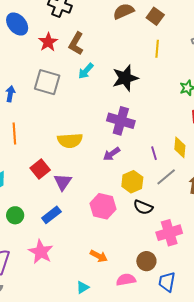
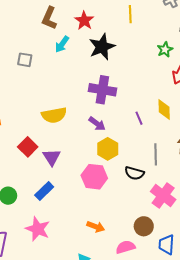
red star: (48, 42) -> (84, 21), moved
gray square: (47, 82) -> (25, 60), size x0.6
purple arrow: (112, 154) -> (97, 124), turned -102
gray line: (166, 177) -> (156, 154), moved, turned -45
yellow hexagon: (132, 182) -> (108, 149), moved
pink cross: (169, 233) -> (163, 196), turned -30

